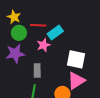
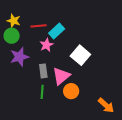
green circle: (19, 33) -> (12, 36), moved
white square: (76, 59) -> (80, 55), turned 36
pink triangle: (76, 81) -> (61, 76), moved

